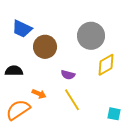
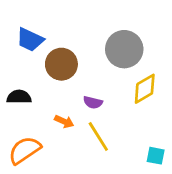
orange arrow: (39, 94) -> (64, 122), moved

